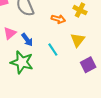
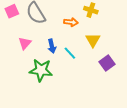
blue arrow: (27, 40) -> (52, 46), moved, turned 32

